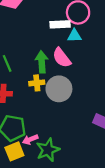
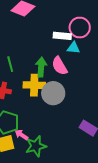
yellow cross: (37, 83) -> (34, 85), size x1.5
pink arrow: (30, 140) -> (21, 135), turned 48

